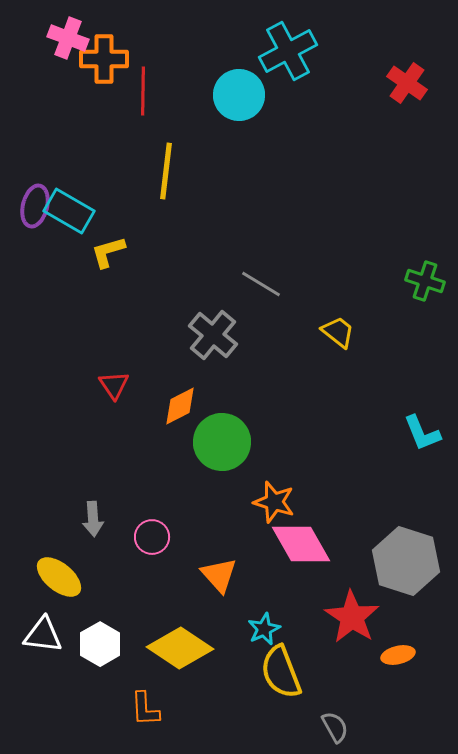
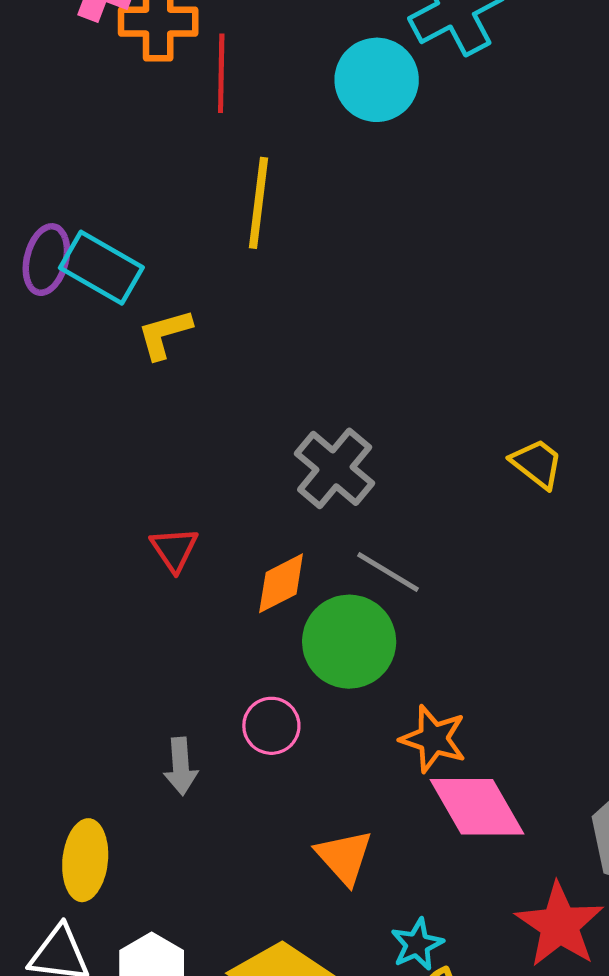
gray line: (261, 284) -> (388, 572), moved
gray arrow: (93, 519) -> (181, 766), moved
pink circle: (152, 537) -> (271, 726), moved
yellow ellipse: (59, 577) -> (85, 860), turned 57

